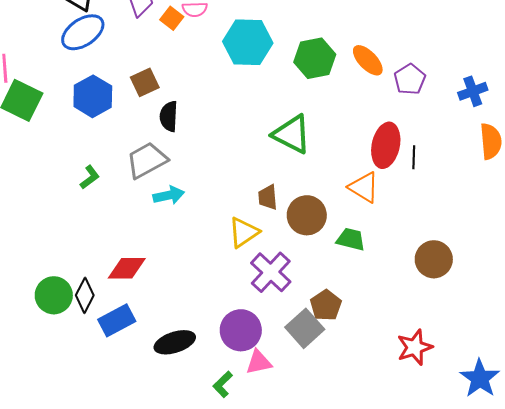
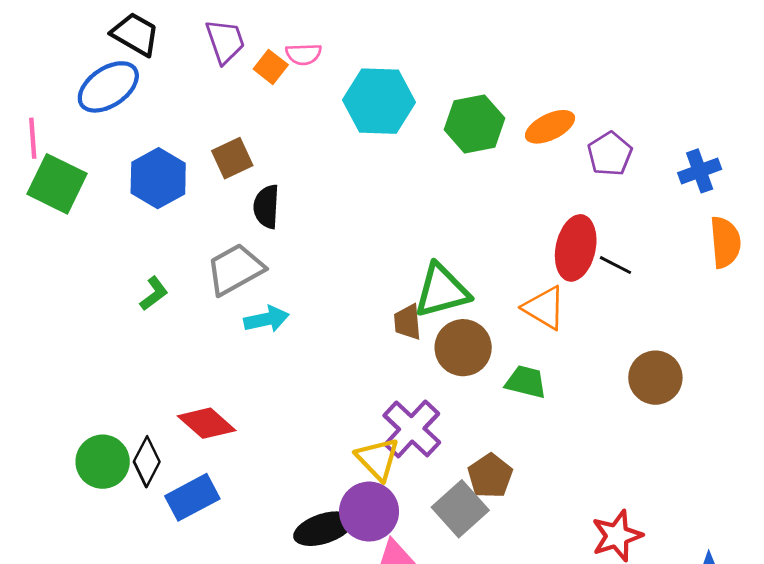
blue ellipse: (83, 32) -> (108, 87), moved
orange ellipse: (368, 60) -> (550, 127), turned -72
green triangle: (292, 134) -> (442, 291), moved, turned -42
black line: (414, 157) -> (616, 265), turned -65
yellow triangle: (244, 232) -> (378, 459), moved, turned -40
brown circle: (434, 259) -> (655, 378), moved
red diamond: (127, 268) -> (207, 423), turned 42
black ellipse: (175, 342) -> (323, 529), moved

